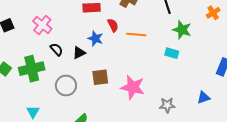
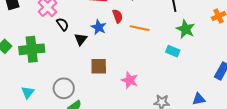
black semicircle: (56, 49) -> (63, 24), moved
black triangle: (79, 53) -> (81, 39), turned -32
gray circle: (66, 85) -> (64, 88), moved
pink star: (133, 87) -> (130, 80), size x0.7

